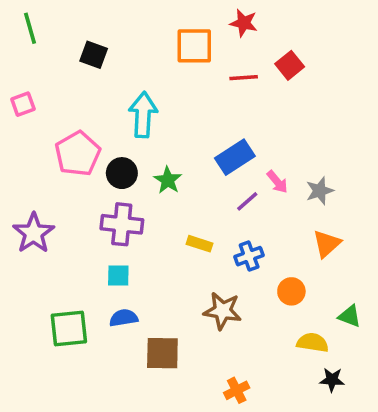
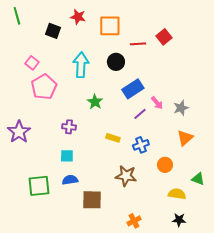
red star: (244, 23) -> (78, 17), moved
pink square: (23, 104) -> (32, 63), moved, turned -32
black circle: (122, 173) -> (116, 62), moved
purple cross: (122, 224) -> (69, 127), size x0.6
black star: (332, 380) -> (179, 220), moved

